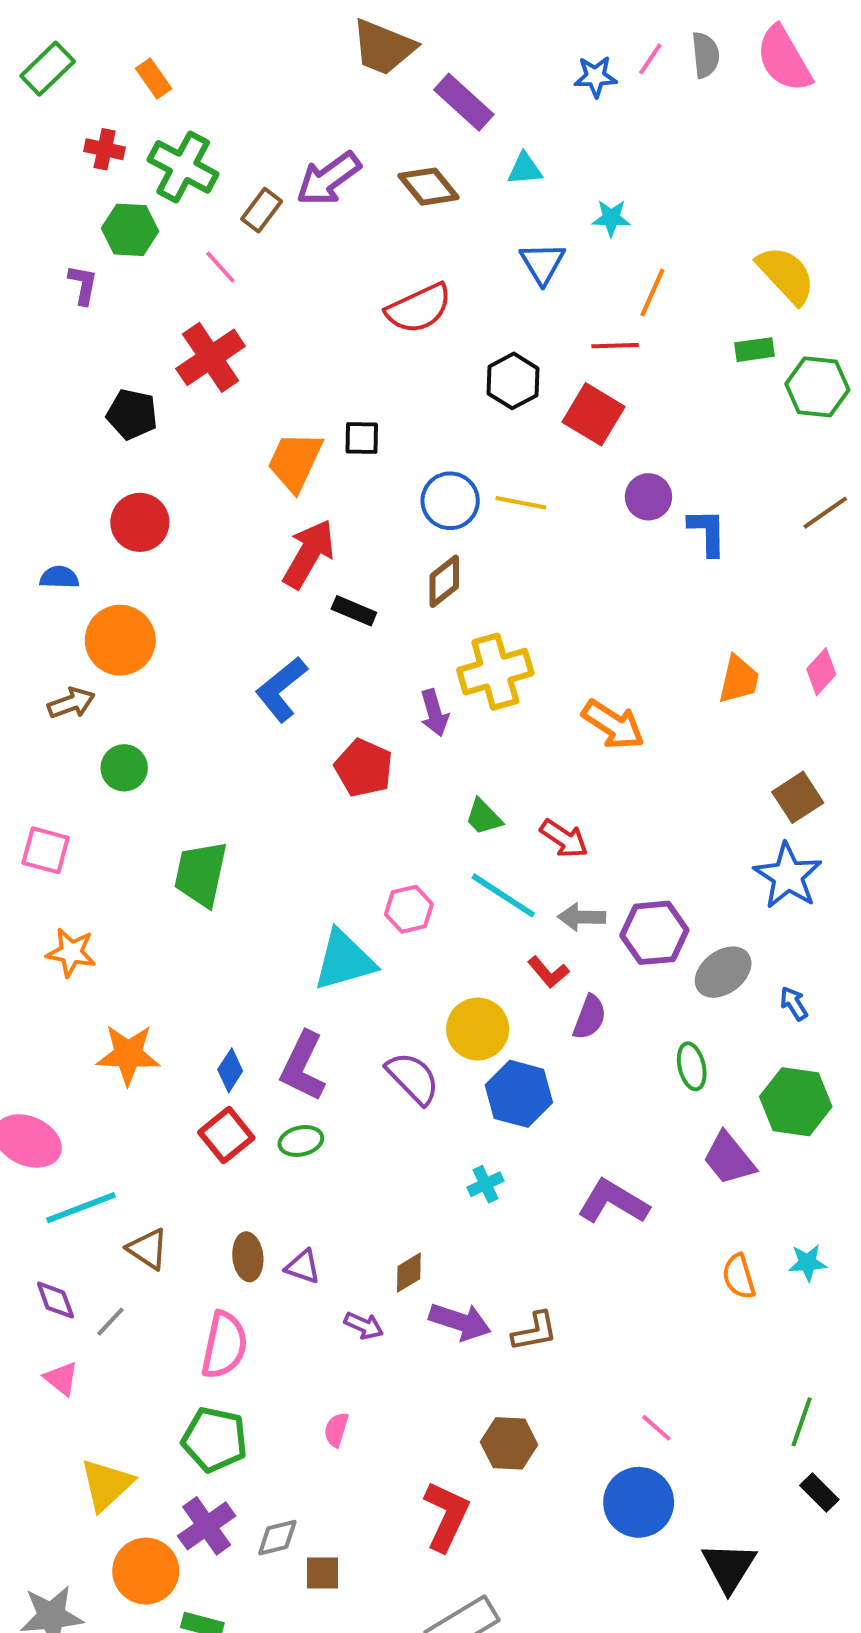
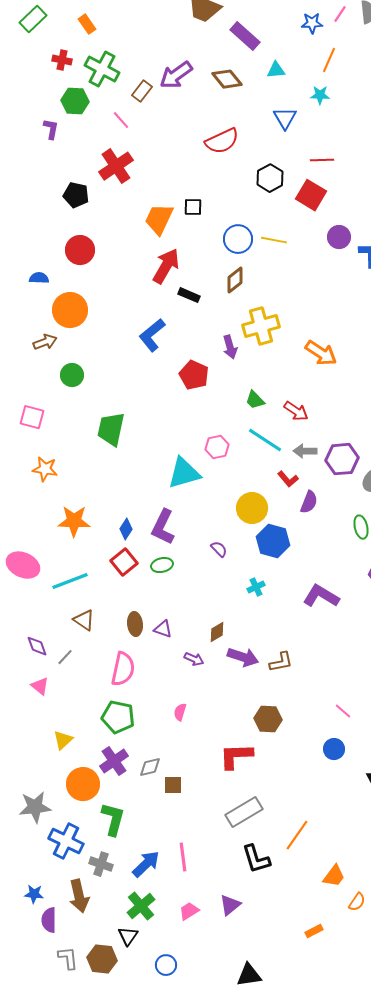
orange line: (652, 293) -> (329, 60), moved
purple semicircle: (413, 1078) -> (219, 549), moved, size x0.6
cyan line: (81, 1208) -> (70, 581), moved
yellow triangle: (106, 1485) -> (63, 740), size x0.7
blue circle: (639, 1502) -> (334, 749), size x0.6
red L-shape: (446, 1516) -> (236, 756), turned -117

